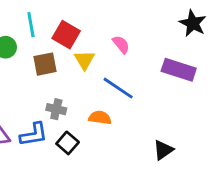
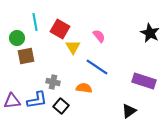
black star: (193, 23) -> (150, 33), moved
brown square: (45, 64) -> (26, 56), moved
purple rectangle: (179, 70) -> (144, 81), moved

